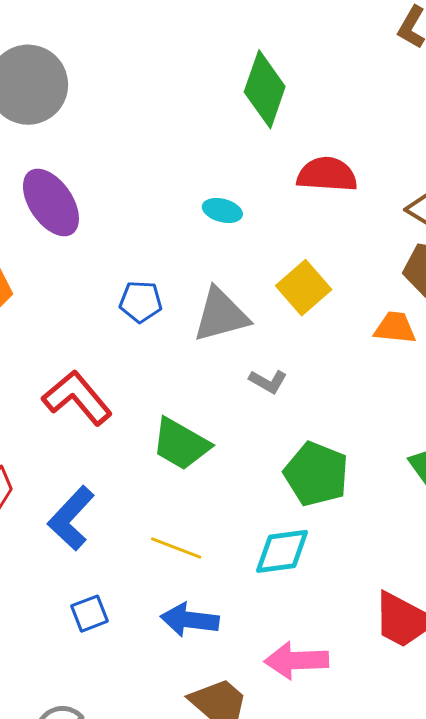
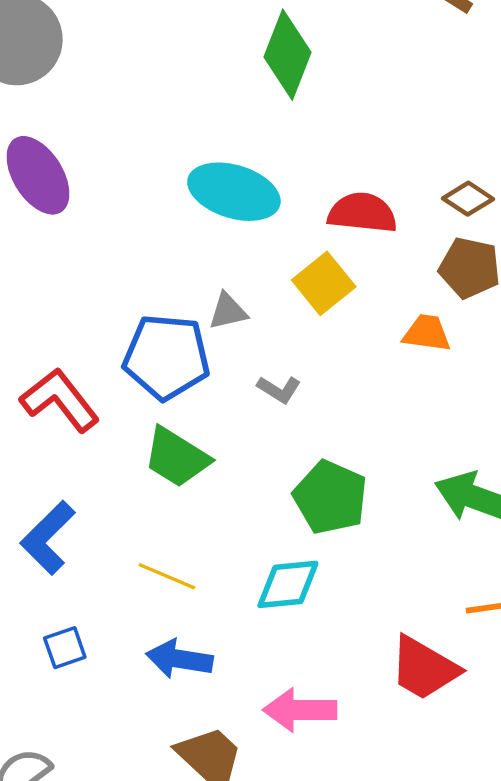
red semicircle: (327, 174) -> (362, 213), moved
cyan ellipse: (222, 210) -> (234, 192), size x2.0
blue pentagon: (141, 302) -> (167, 357), moved, size x1.8
gray triangle: (221, 315) -> (228, 311), size x0.6

